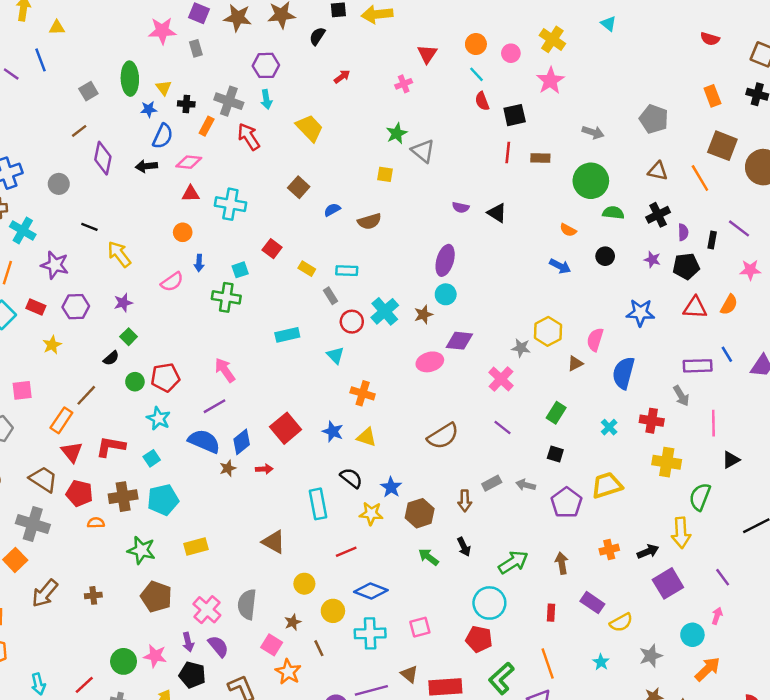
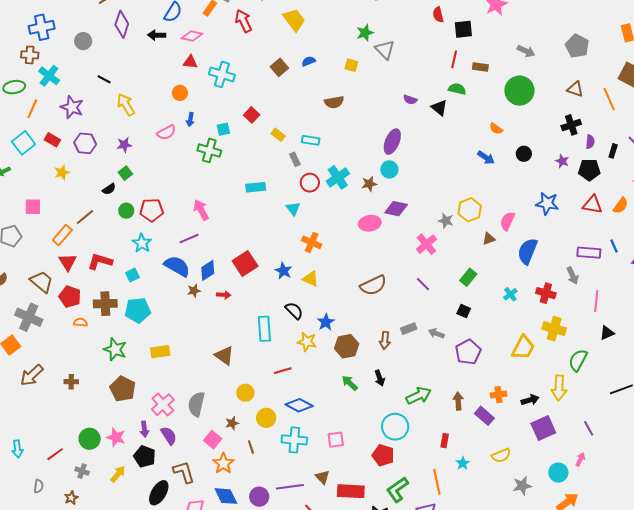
blue semicircle: (332, 210) -> (309, 61), moved
green semicircle: (613, 213) -> (457, 89), moved
yellow trapezoid: (607, 485) -> (523, 347), moved, turned 128
purple rectangle: (592, 603) -> (484, 416), moved
cyan star: (601, 662) -> (463, 463), moved

